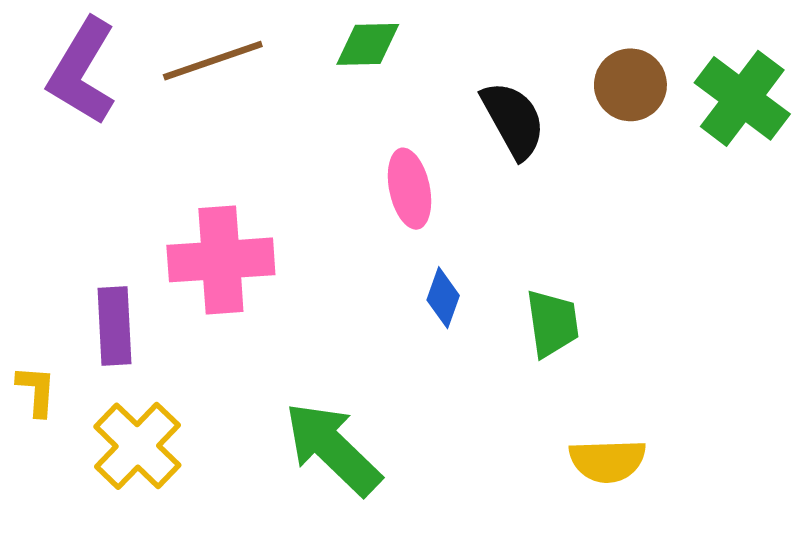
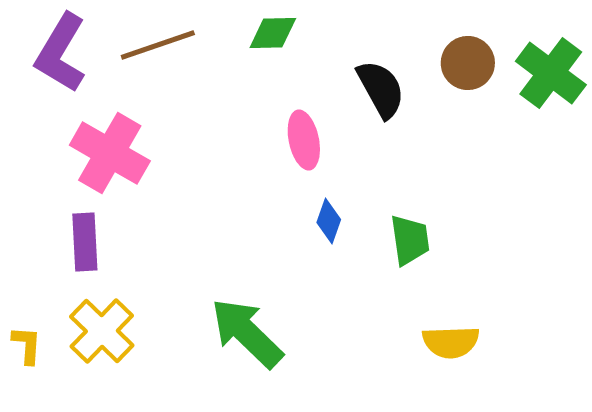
pink cross: (221, 260) -> (110, 153), moved, turned 34
yellow L-shape: (36, 391) -> (27, 345), moved

